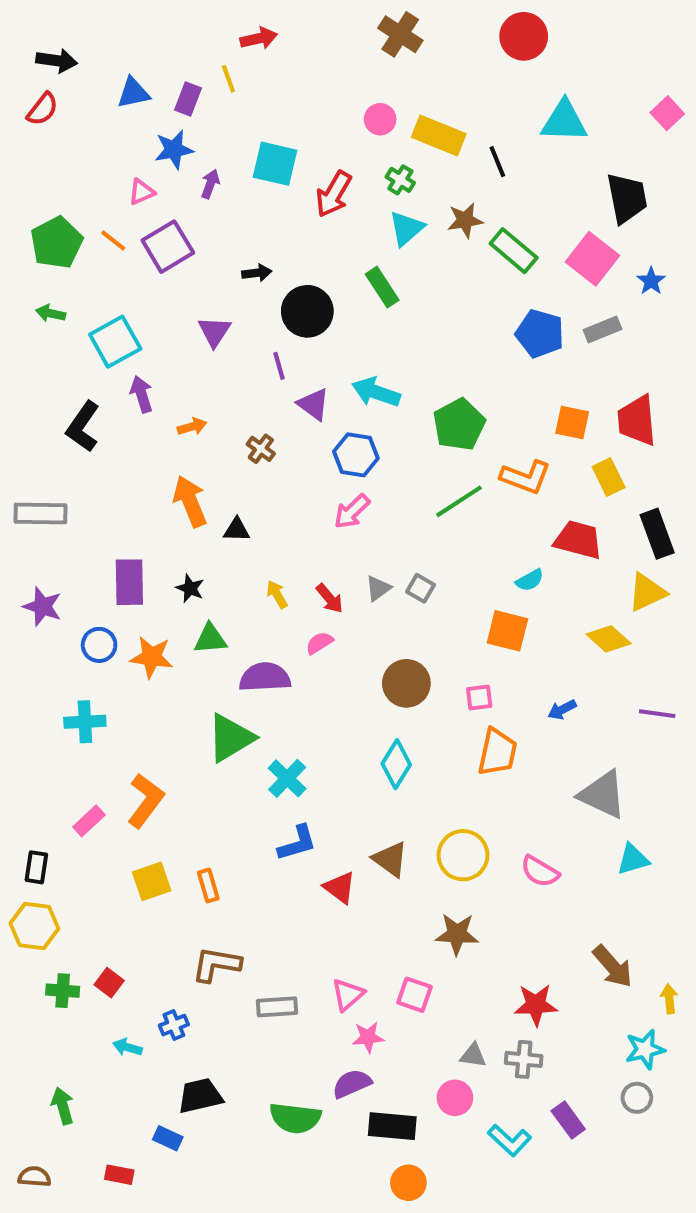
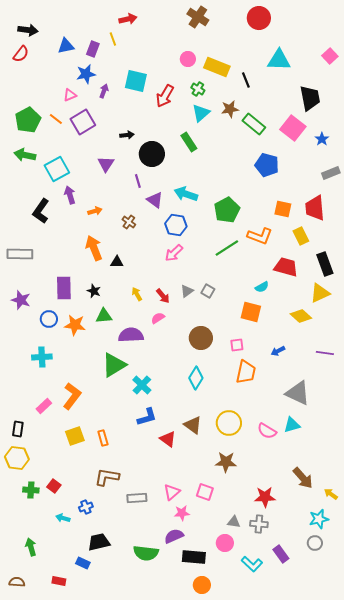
green arrow: (51, 313) -> (25, 155), size x1.5
gray rectangle: (603, 329) -> (331, 173), moved
cyan triangle: (633, 859) -> (292, 425), moved
yellow arrow: (669, 999) -> (331, 494), turned -48

